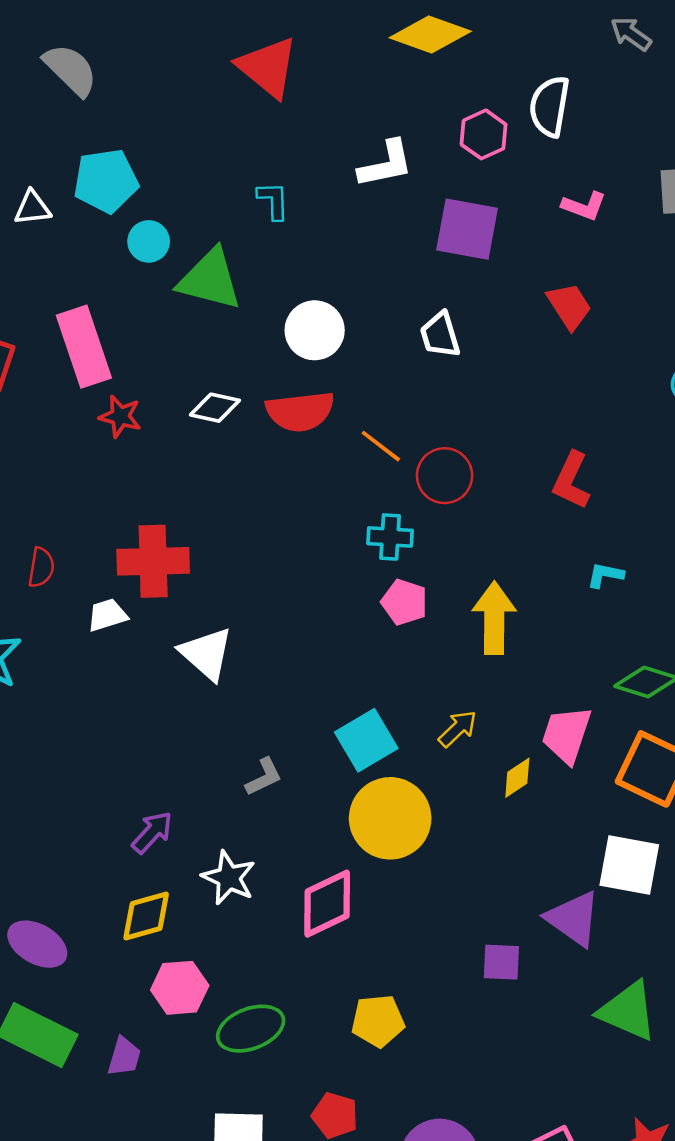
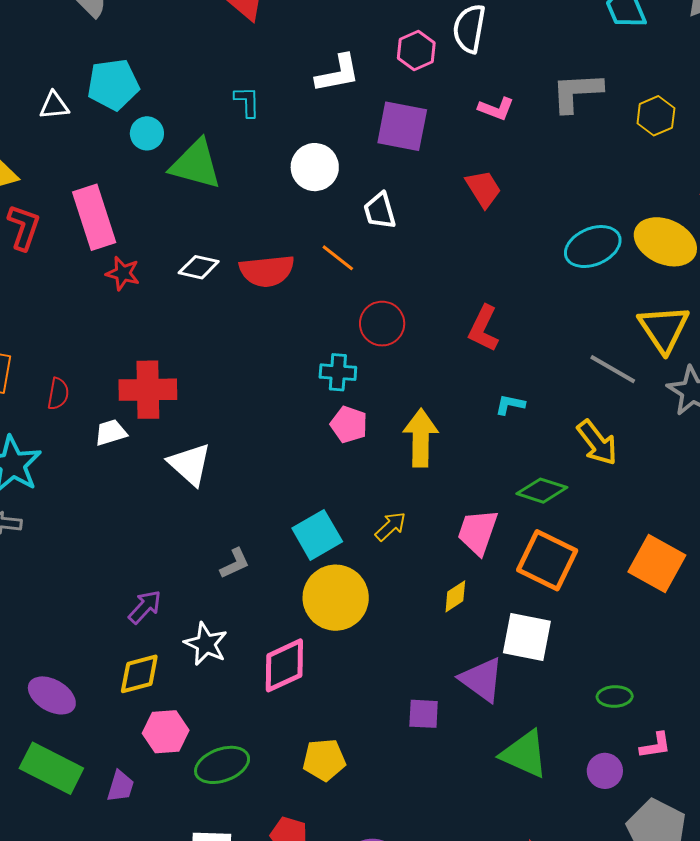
white circle: (315, 330) -> (315, 167), moved
orange line: (381, 446) -> (338, 258), moved
yellow diamond: (517, 778) -> (455, 596), moved

